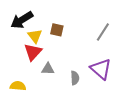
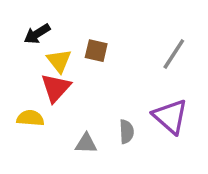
black arrow: (22, 20) -> (37, 34), size x0.7
gray triangle: (48, 69) -> (86, 143), moved
yellow semicircle: (18, 86) -> (30, 118), moved

